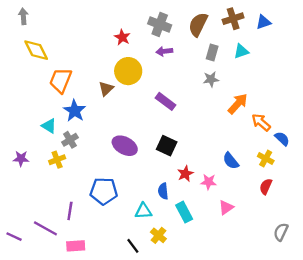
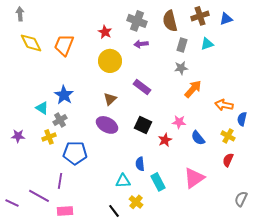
brown semicircle: (198, 24) -> (170, 21), turned -40
orange trapezoid: (61, 80) -> (64, 45), moved
brown triangle: (106, 89) -> (110, 99), moved
orange arrow: (238, 104) -> (193, 89), moved
orange arrow: (261, 122) -> (224, 105), turned -30
blue semicircle: (282, 139) -> (242, 119), turned -120
red star: (185, 174) -> (165, 140), moved
pink star: (209, 182) -> (179, 122), moved
blue pentagon: (104, 191) -> (75, 153), moved
pink triangle: (226, 207) -> (194, 178), size x1.6

